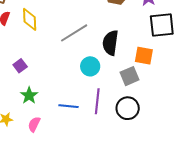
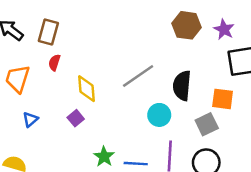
yellow diamond: (30, 19) -> (86, 89), moved
green star: (29, 95) -> (104, 157), moved

